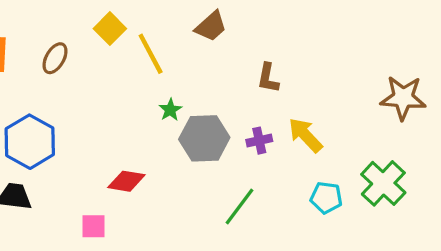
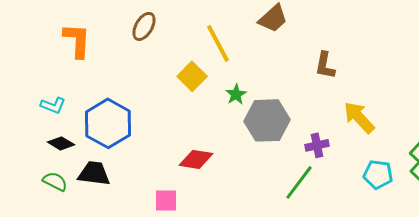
yellow square: (110, 29) -> (192, 76), moved
brown ellipse: (55, 58) -> (144, 26), moved
purple cross: (259, 141) -> (317, 145), moved

